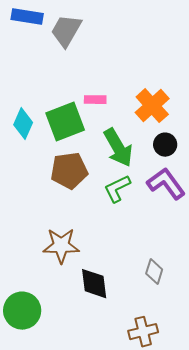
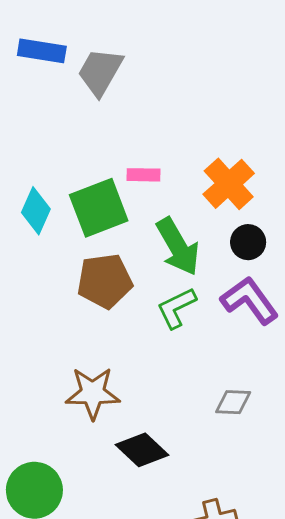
gray diamond: (154, 272) -> (233, 402), moved, turned 75
black diamond: (94, 284) -> (142, 450), turned -40

